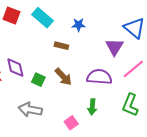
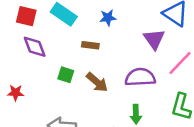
purple diamond: (15, 68) -> (35, 47), moved
green square: (38, 80) -> (66, 75), moved

